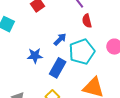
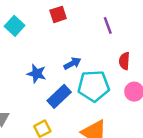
red semicircle: (87, 21) -> (124, 61), moved

